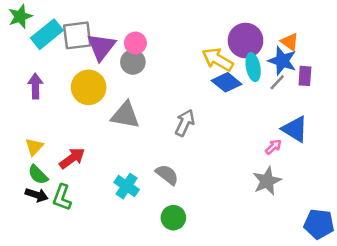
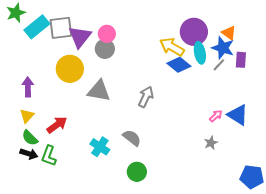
purple arrow: (35, 86) -> (28, 87), moved
blue triangle: (295, 129) -> (238, 115), moved
gray star: (267, 181) -> (211, 143), size x0.6

